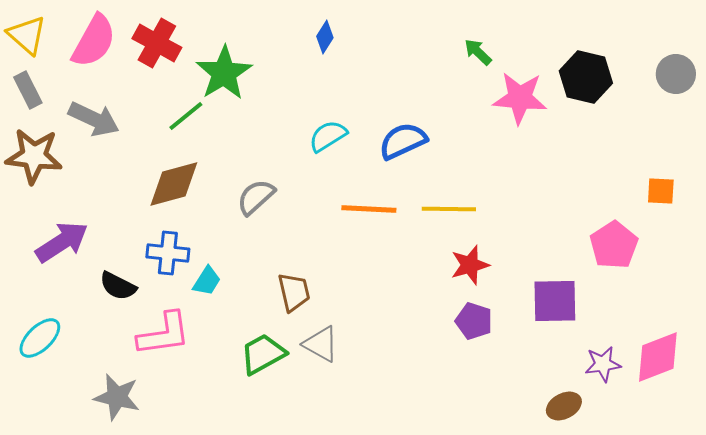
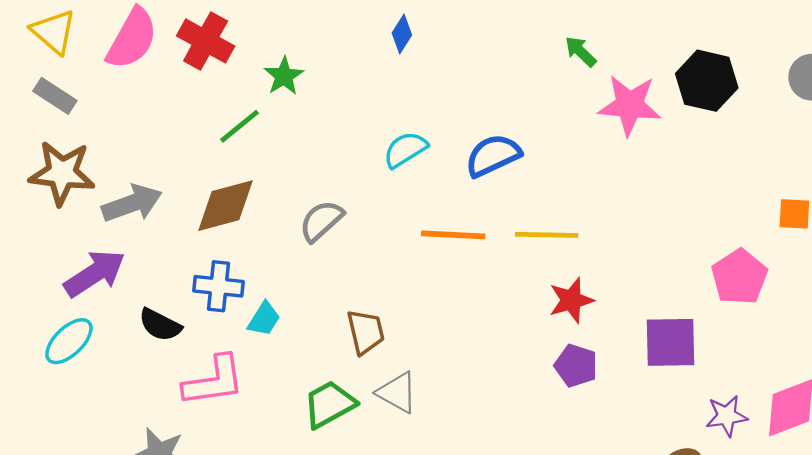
green star: (224, 73) -> (284, 76), size x0.6
gray rectangle: (28, 90) -> (55, 96), turned -30
gray arrow: (94, 119) -> (132, 203), moved, turned -45
cyan ellipse: (40, 338) -> (69, 341), moved

